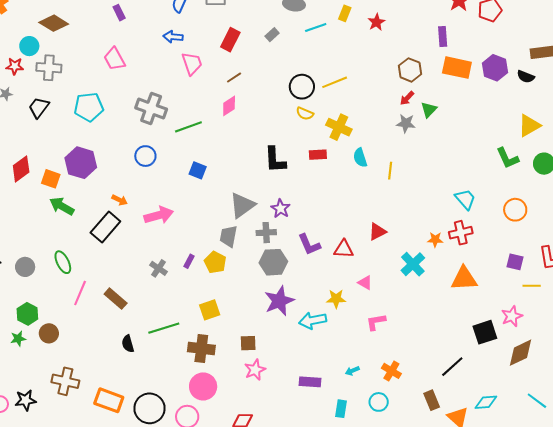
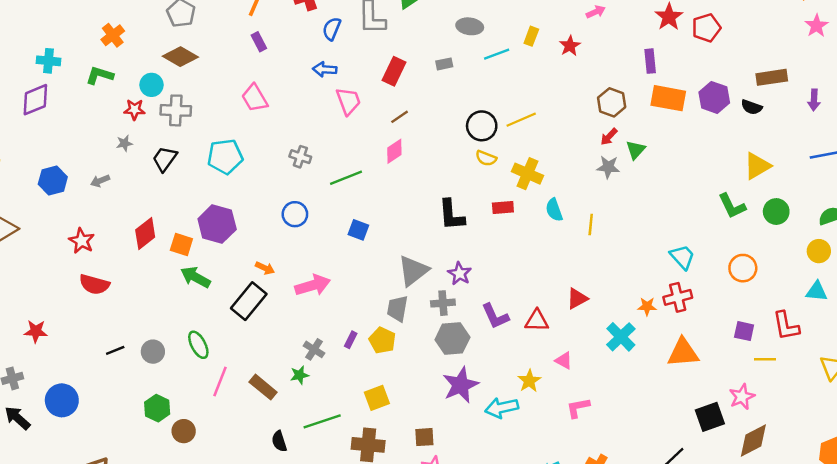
gray rectangle: (272, 35) -> (444, 64), turned 32
gray cross: (151, 108) -> (300, 157), size x0.6
yellow star: (336, 299) -> (529, 381), turned -30
green star: (18, 339) -> (300, 375), moved

